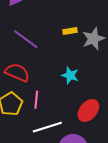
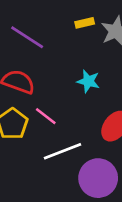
pink line: (36, 100) -> (46, 116), turned -54

